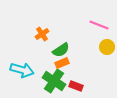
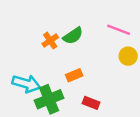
green semicircle: (61, 50) -> (73, 36), moved
green cross: (54, 81) -> (49, 99), moved, turned 35

